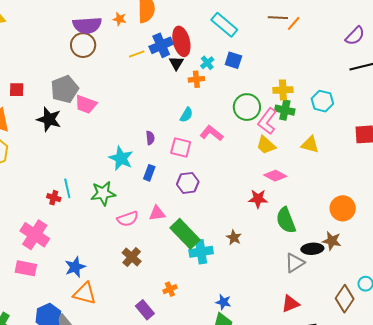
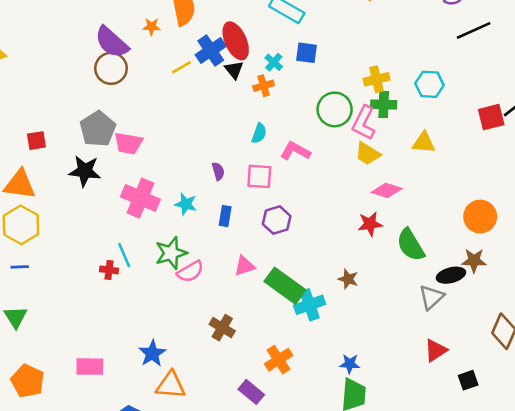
purple semicircle: (87, 25) -> (112, 42), turned 56
cyan star: (121, 158) -> (186, 204), size x0.7
pink semicircle: (128, 219) -> (190, 271), moved
pink cross: (35, 235) -> (140, 198), moved
orange cross: (170, 289) -> (279, 360), size x1.5

